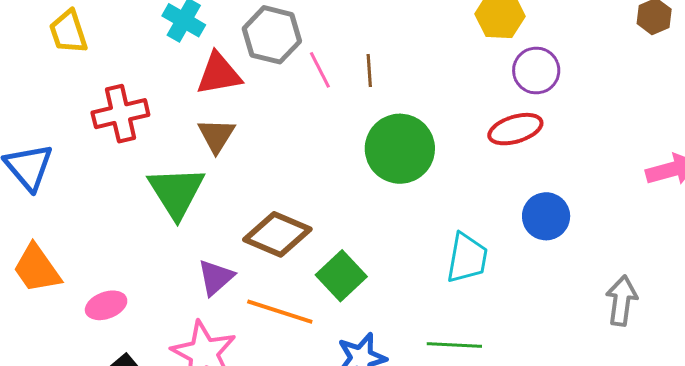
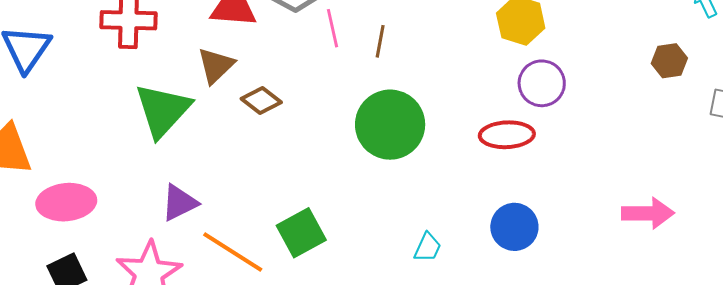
brown diamond: (277, 234) -> (261, 101), moved, size x0.6
cyan trapezoid: (467, 258) -> (428, 247), size x0.6
pink ellipse: (106, 305) -> (66, 202), size x1.4

